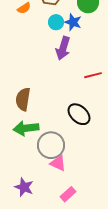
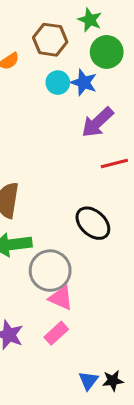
purple arrow: (63, 48) -> (98, 122), moved, turned 30
pink rectangle: (68, 194) -> (56, 333), moved

